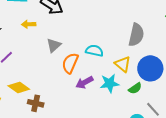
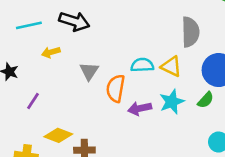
yellow triangle: (123, 64) -> (171, 66), moved
purple arrow: (84, 82) -> (140, 108), turned 30

